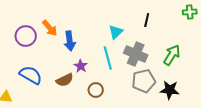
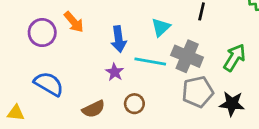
blue arrow: (70, 41) -> (119, 39), moved
cyan line: (108, 58) -> (150, 62), turned -65
brown semicircle: (65, 80) -> (94, 109), moved

